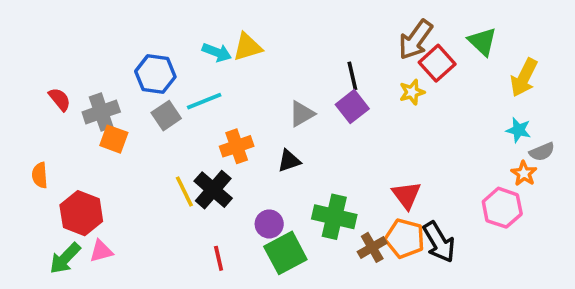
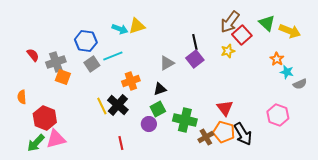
yellow arrow: (524, 78) -> (290, 31), moved, turned -95
orange star: (524, 173) -> (277, 59), moved
pink triangle: (101, 251) -> (56, 139), size x1.5
green square: (285, 253) -> (158, 109), moved, size x0.7

